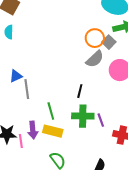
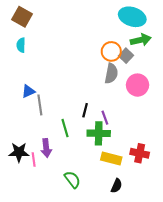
gray semicircle: (95, 59) -> (111, 73), turned -36
black line: (80, 91) -> (85, 110), moved
purple line: (101, 120) -> (105, 118), moved
yellow rectangle: (53, 131) -> (111, 159), moved

